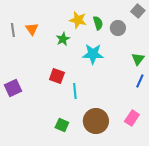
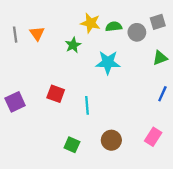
gray square: (138, 11) -> (158, 22), moved, turned 32
green semicircle: (98, 23) -> (114, 27), turned -80
green triangle: (138, 59) -> (160, 58), moved, turned 32
red square: (57, 76) -> (56, 94), moved
brown circle: (96, 121) -> (111, 140), size x0.7

